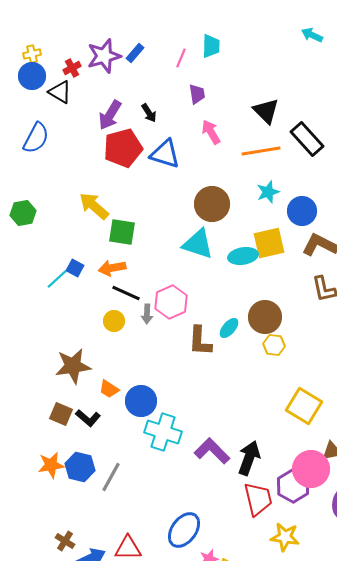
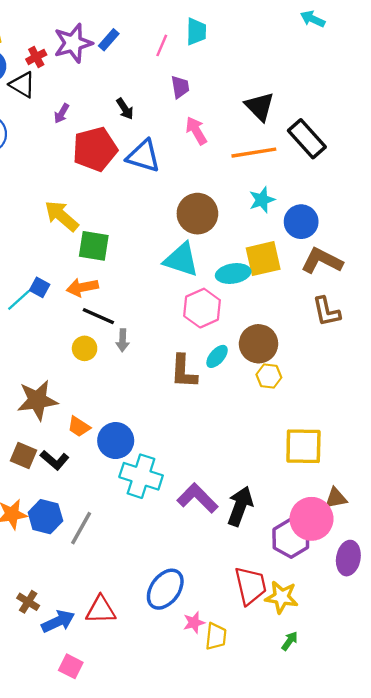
purple arrow: (110, 115) -> (62, 113), moved, size x0.6
pink hexagon: (171, 302) -> (202, 308), moved
yellow square: (304, 406) -> (303, 446), turned -30
red trapezoid: (258, 499) -> (250, 586), moved

